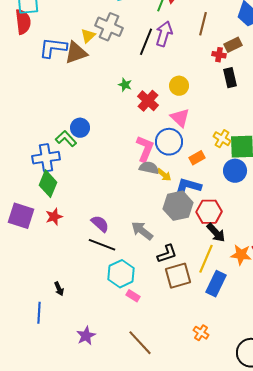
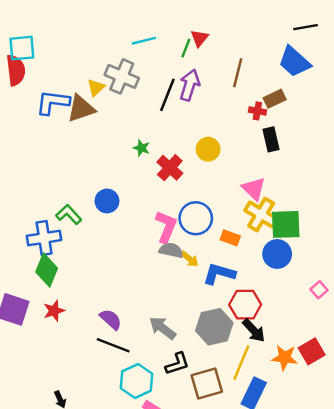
pink triangle: (180, 118) -> (254, 189), moved
blue circle: (80, 128) -> (107, 201), moved
yellow cross: (222, 139) -> (261, 215), size x1.5
orange rectangle: (197, 158) -> (230, 238), turned 49
gray hexagon: (178, 206) -> (214, 327), moved
black L-shape: (167, 254) -> (177, 364), moved

